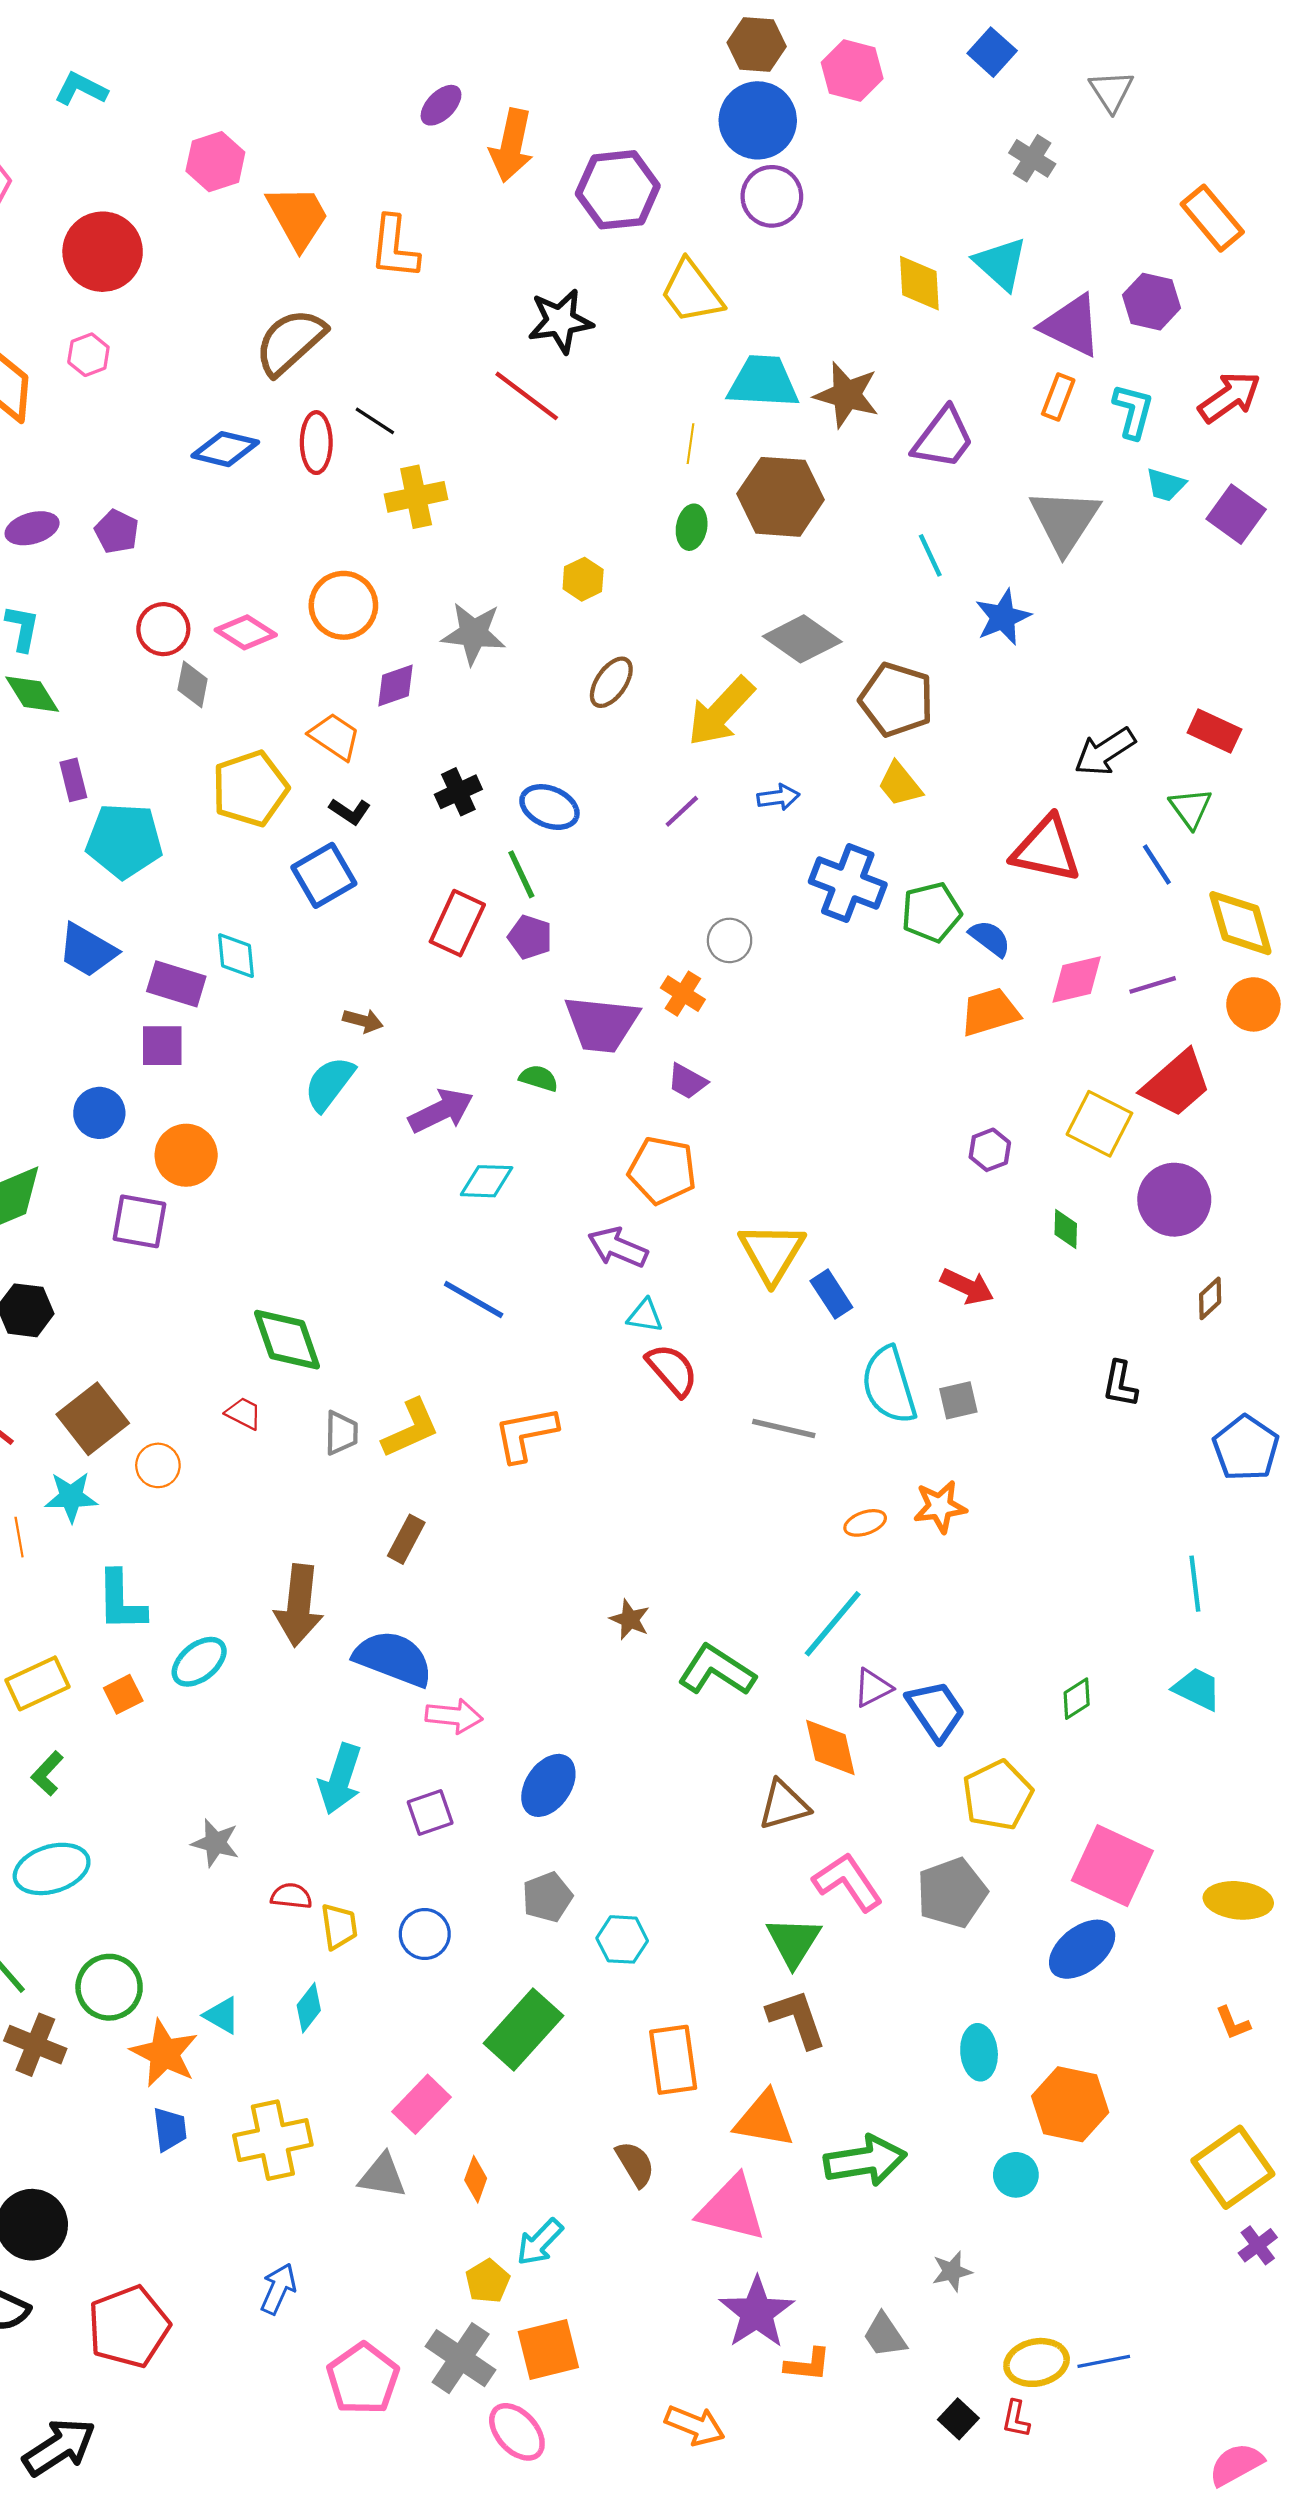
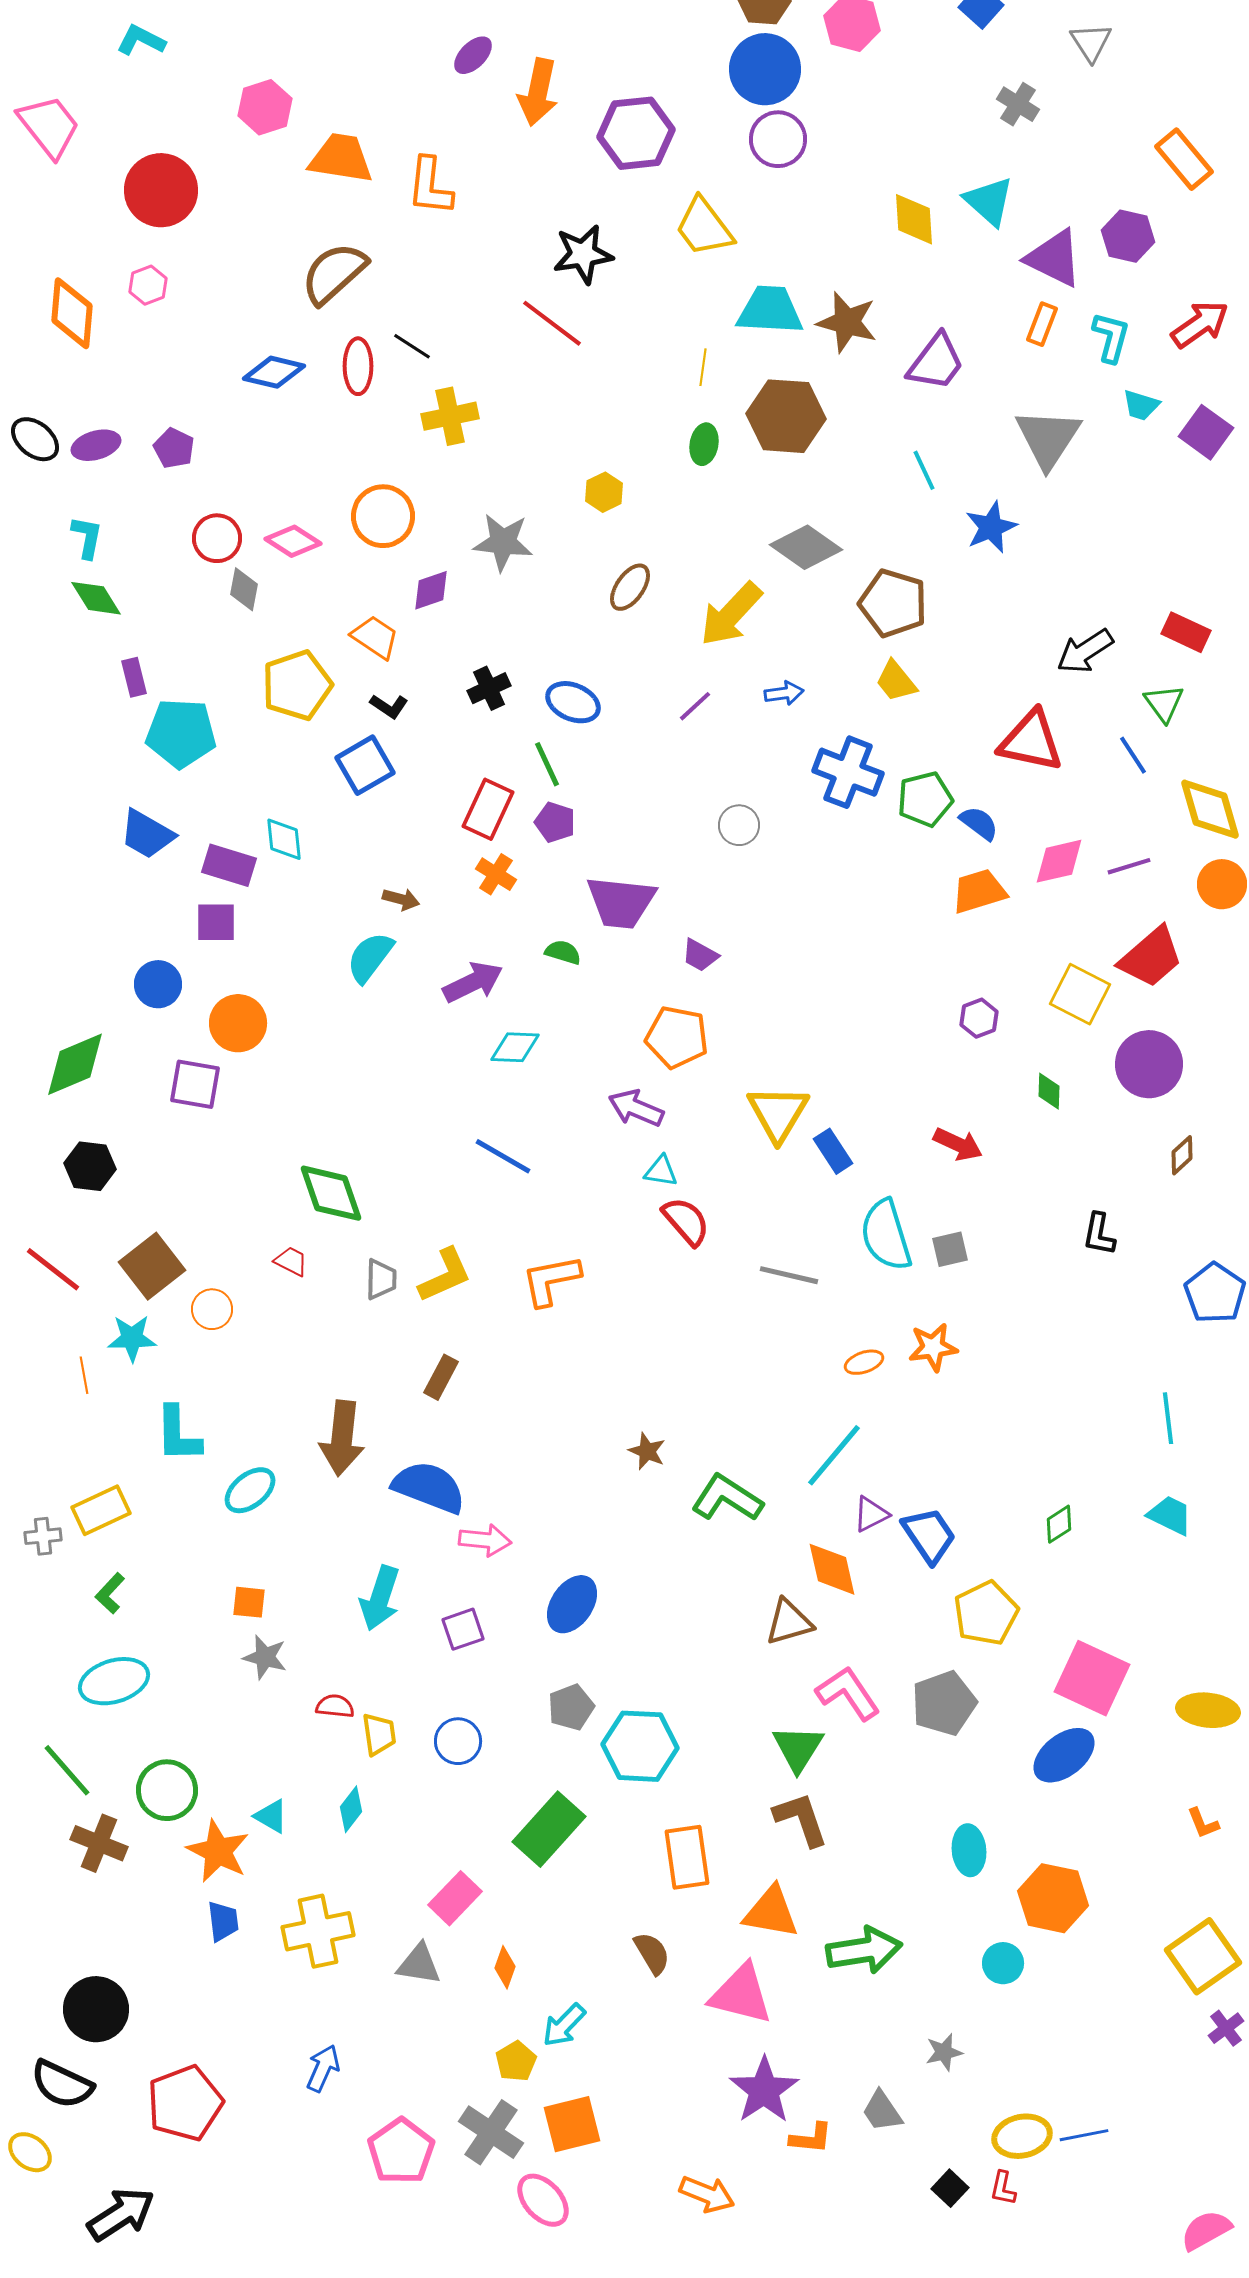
orange trapezoid: (298, 217) -> (341, 158), turned -52
orange cross: (683, 994) -> (496, 874), moved
orange square: (123, 1694) -> (249, 1602), moved, turned 33
cyan hexagon: (622, 1939) -> (640, 1746), size x1.6

